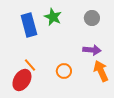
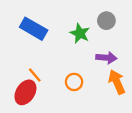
green star: (53, 17) -> (80, 33), moved
blue rectangle: (29, 25) -> (34, 29), turned -45

